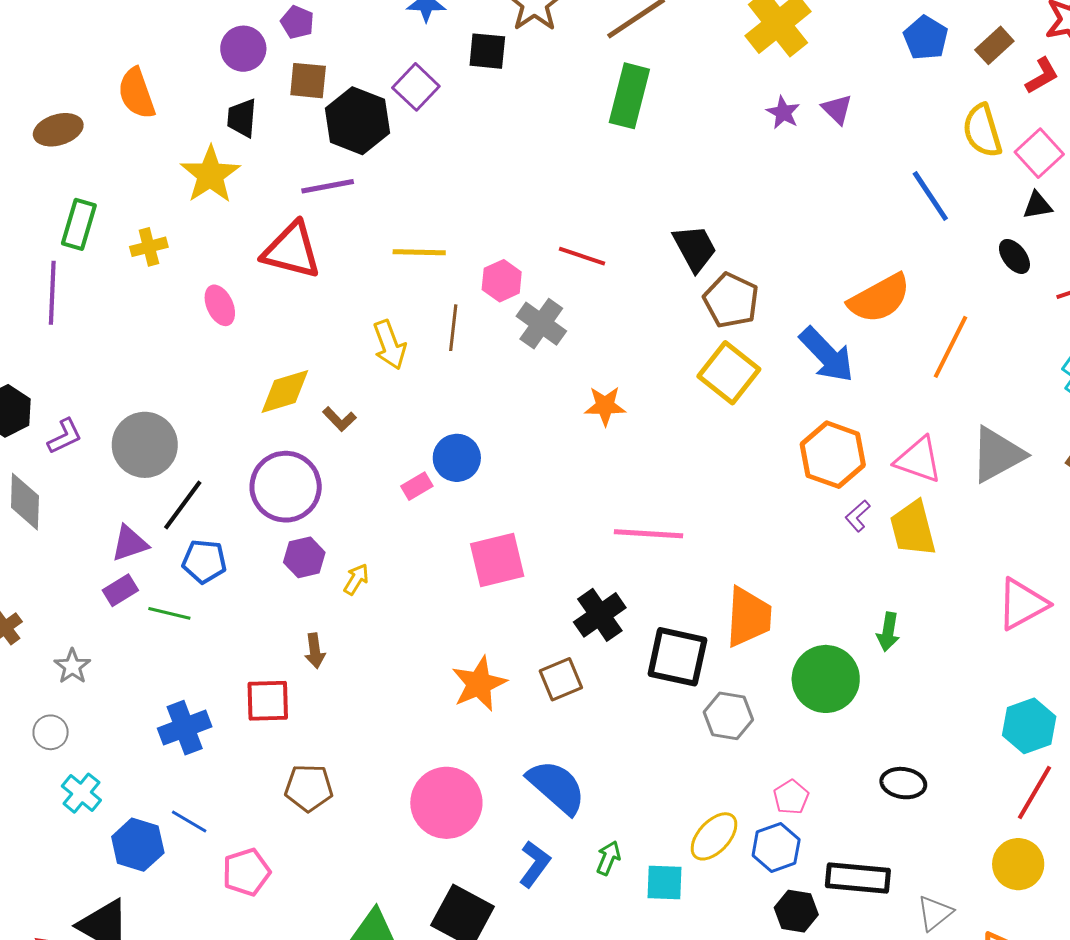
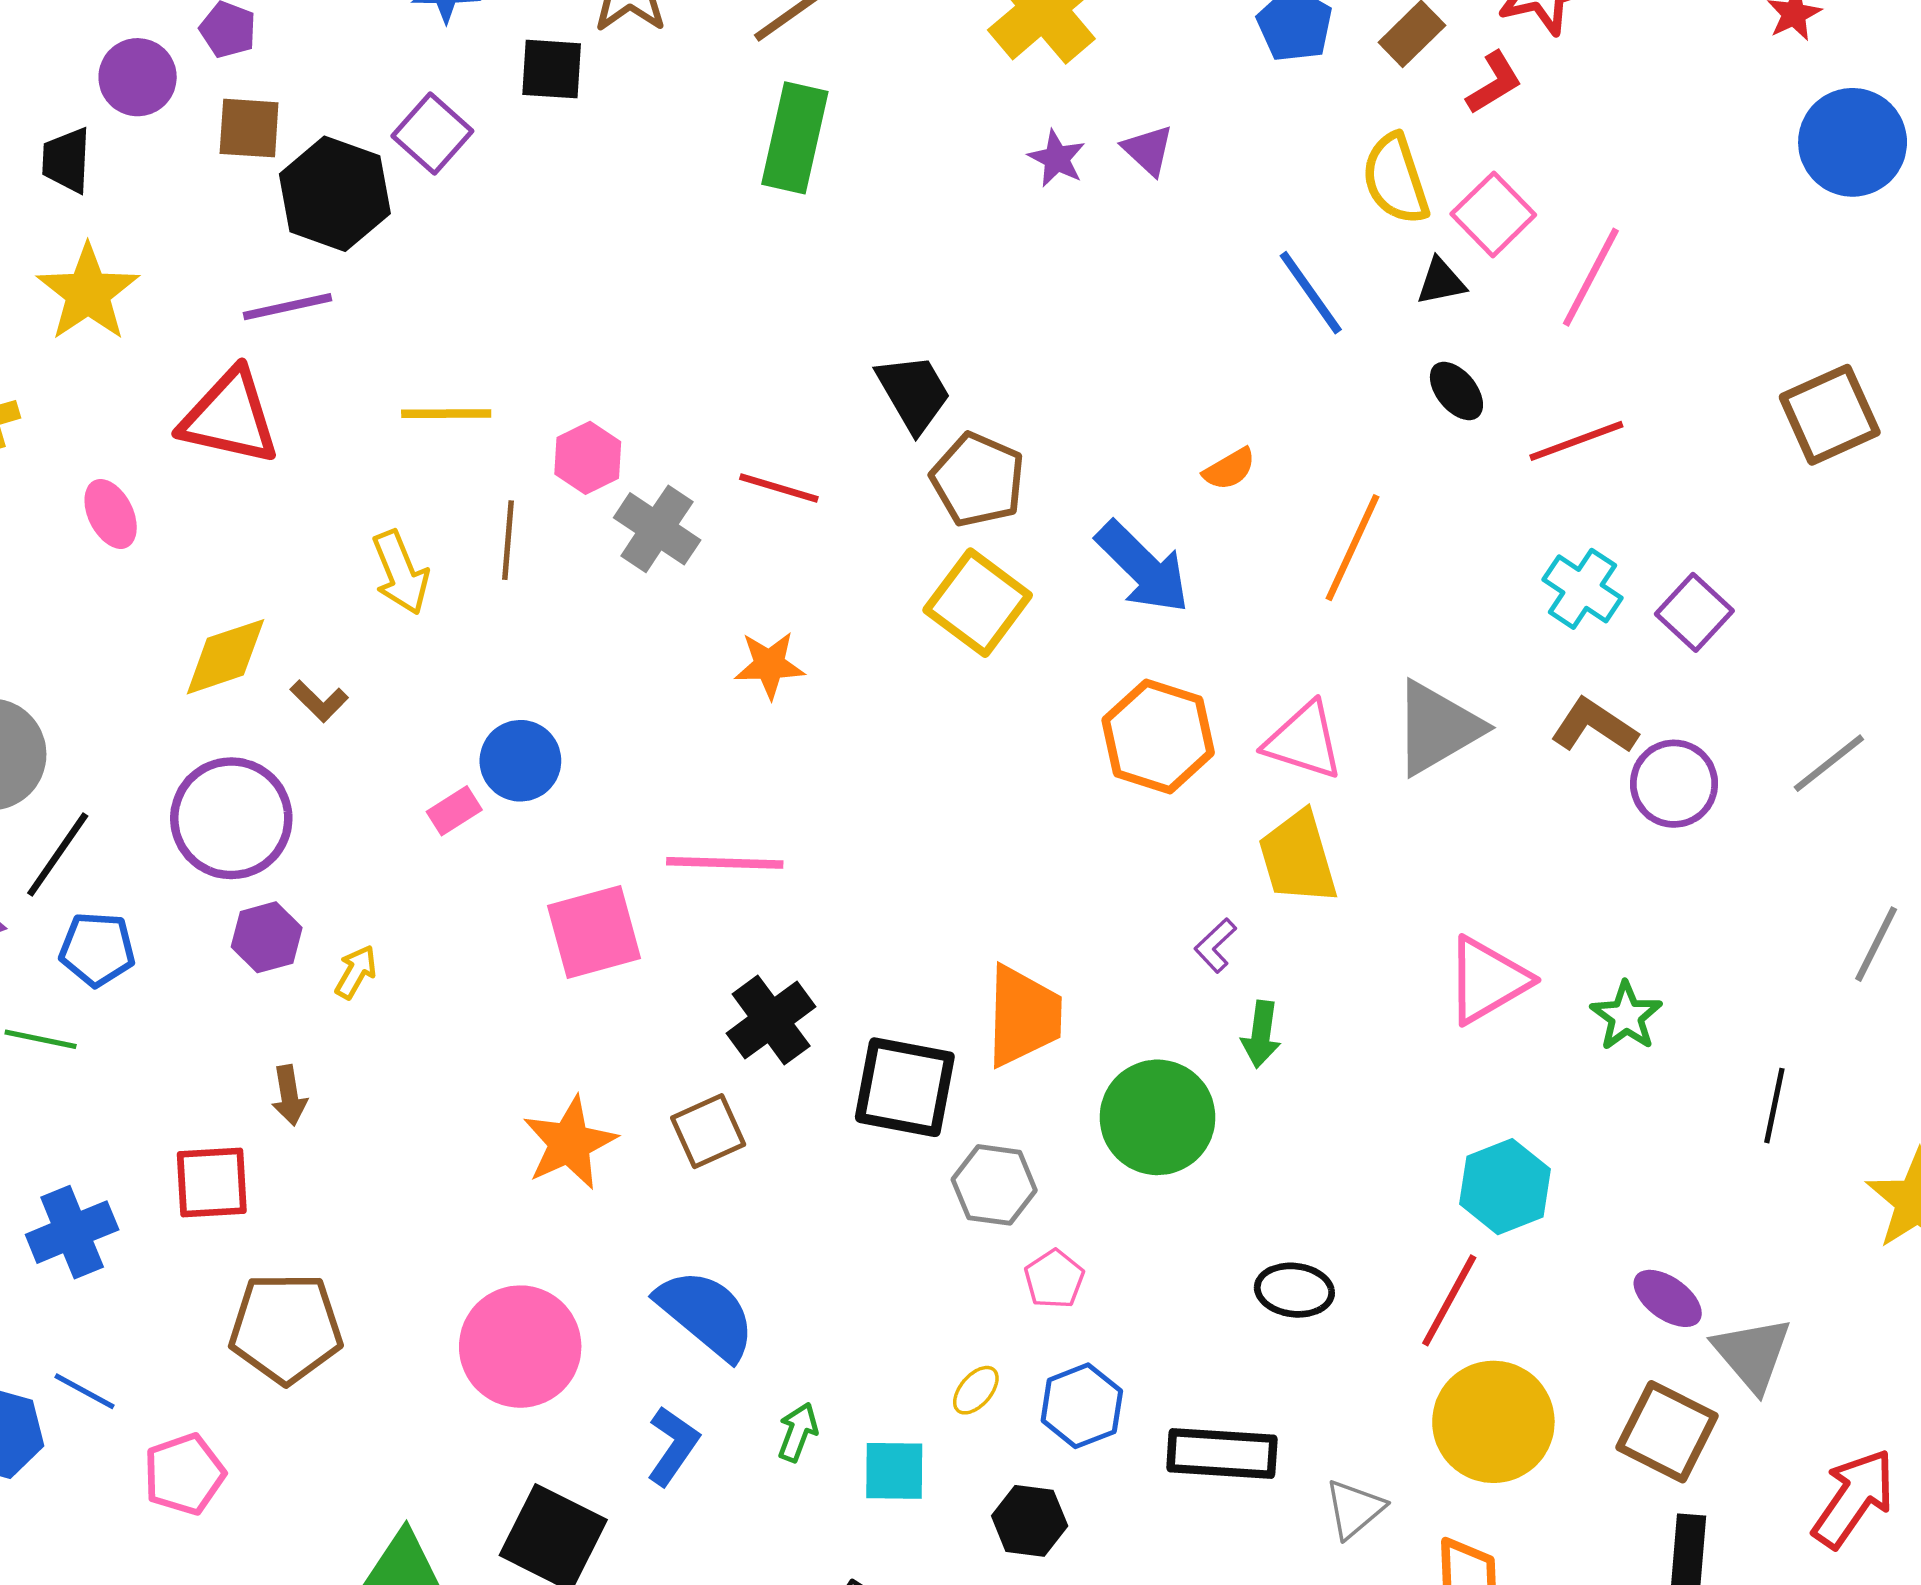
black trapezoid: (242, 118) -> (66, 160), moved
black triangle: (1037, 205) -> (1441, 282), moved
red line: (582, 256) -> (779, 488), moved
orange semicircle: (879, 298) -> (1229, 469), size x0.5
purple L-shape: (858, 516) -> (1215, 945), moved
pink line: (649, 534) -> (725, 863), moved
brown pentagon: (309, 788) -> (286, 1328), size x1.4
red line: (1035, 793) -> (1449, 1300), moved
pink pentagon: (791, 797) -> (1054, 1279), moved
yellow ellipse: (714, 836) -> (976, 1390), size x0.6
yellow circle: (1018, 864) -> (1493, 1422), size x1.4
black hexagon: (796, 911) -> (1030, 1521), moved

